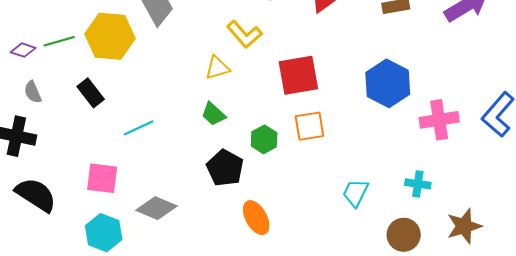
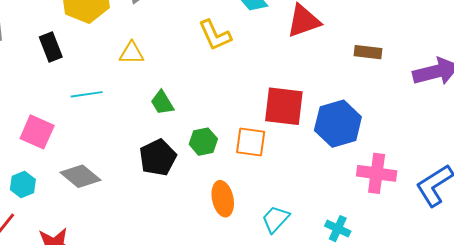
yellow triangle: (217, 68) -> (132, 53), moved
red square: (298, 75) -> (284, 106), moved
orange ellipse: (256, 218) -> (223, 199), moved
cyan hexagon: (104, 233) -> (23, 184), size x0.7

